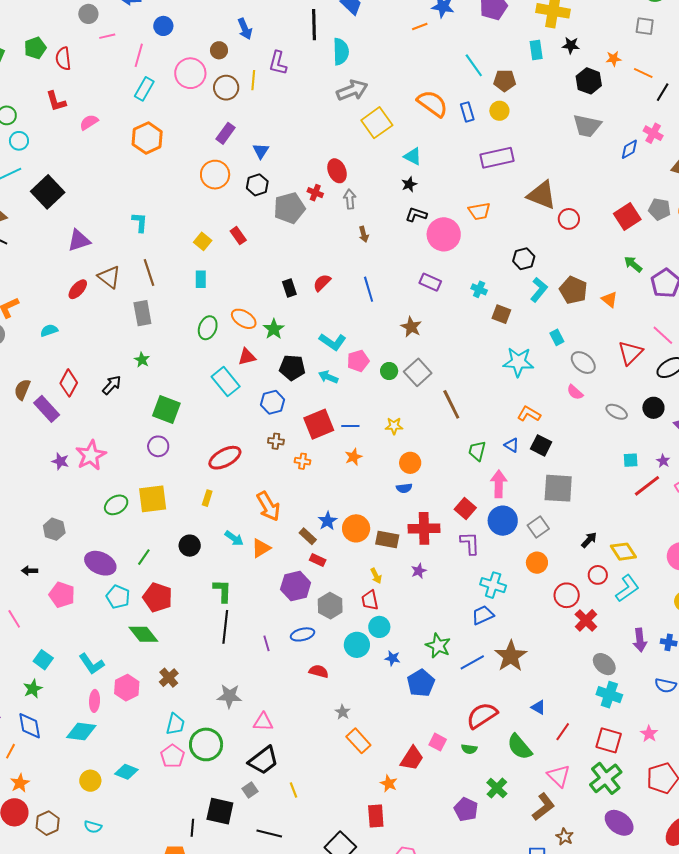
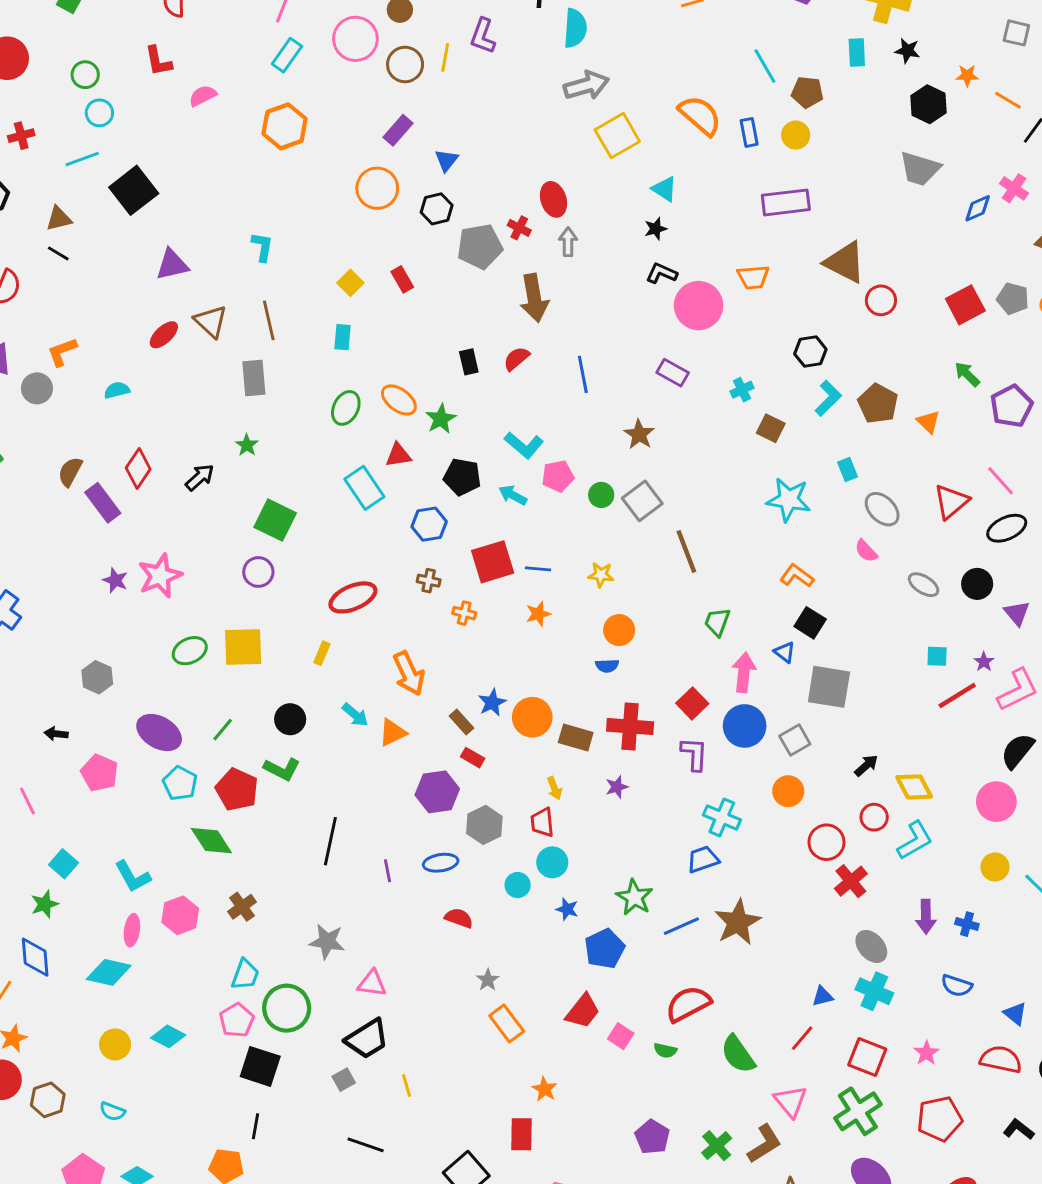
brown arrow: (364, 234) -> (534, 298), moved, size x2.0
cyan cross: (479, 289) -> (742, 390), turned 35
blue triangle: (512, 445) -> (785, 652), moved
green L-shape: (222, 591) -> (282, 769), moved, turned 110
cyan circle: (357, 645) -> (518, 885), size x0.7
blue triangle: (538, 707) -> (822, 996), moved, turned -49
red trapezoid: (412, 758) -> (583, 1011), moved
green cross: (497, 788) -> (717, 1146), moved
black square: (220, 811) -> (260, 1066), moved

